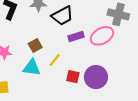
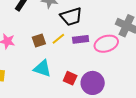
yellow line: (55, 60) -> (58, 39), moved
cyan triangle: (32, 68) -> (42, 68), moved

